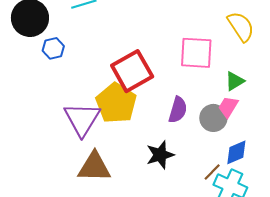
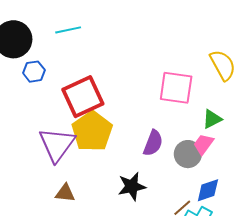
red square: (132, 71) -> (83, 97), moved
brown triangle: (94, 167) -> (65, 193), size x0.6

